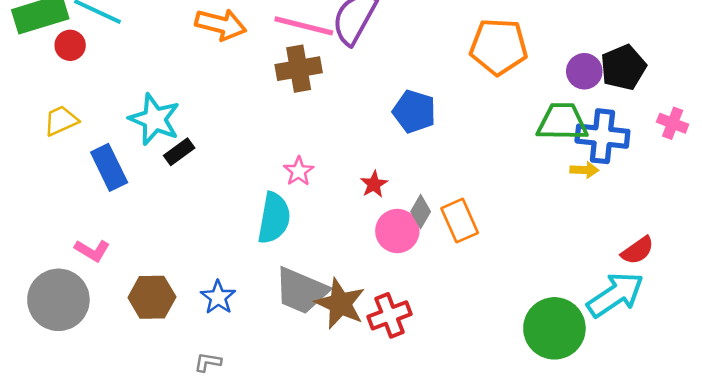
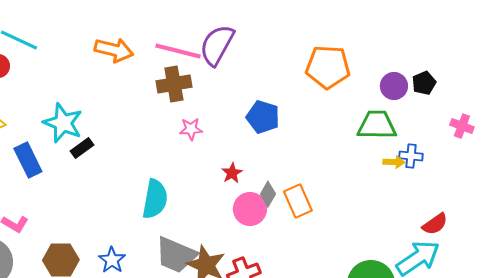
black pentagon: (623, 67) -> (424, 83), size x0.7
blue cross: (602, 136) -> (411, 156), moved, size x0.6
pink star: (299, 171) -> (191, 129), moved, turned 30

